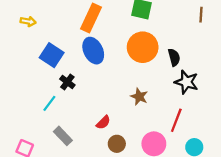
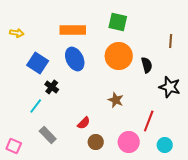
brown line: (201, 15) -> (171, 41), moved
orange rectangle: (91, 18) -> (73, 30), turned 65
black star: (186, 82) -> (170, 87), moved

